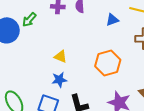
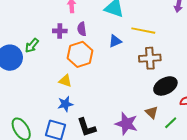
orange hexagon: (108, 63) -> (80, 54), moved

